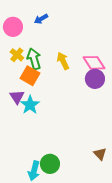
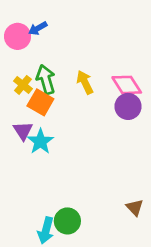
blue arrow: (41, 19) -> (38, 28), moved
yellow cross: (17, 55) -> (23, 85), moved

